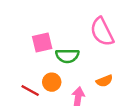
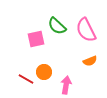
green semicircle: (67, 56) -> (57, 26), moved, turned 42
orange semicircle: (104, 81) -> (90, 61), moved

